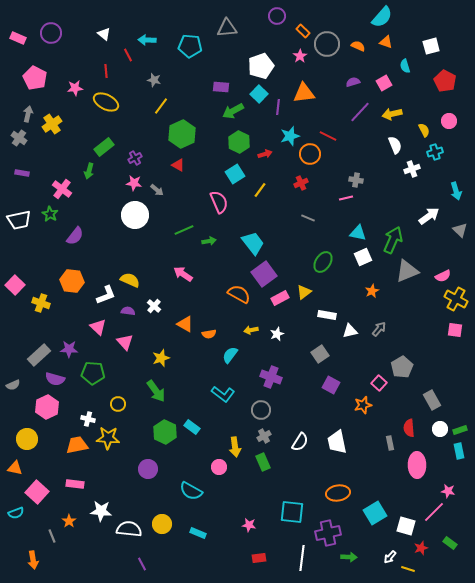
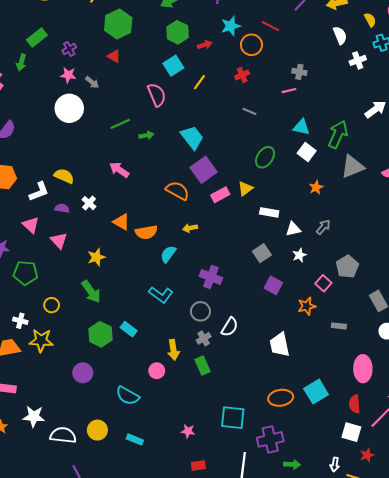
white square: (363, 257) -> (307, 152), turned -30
orange semicircle: (209, 334) -> (146, 232), size x1.5
white star: (277, 334) -> (299, 255), moved
red semicircle: (409, 428) -> (355, 404), moved
white semicircle: (300, 442) -> (230, 327), moved
gray rectangle: (390, 443) -> (339, 326), moved, turned -72
cyan square: (375, 513) -> (316, 392), moved
white arrow: (390, 557) -> (335, 464), turned -32

